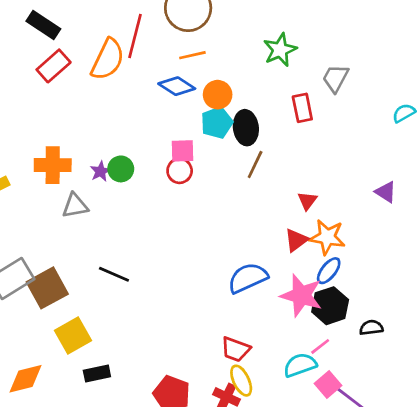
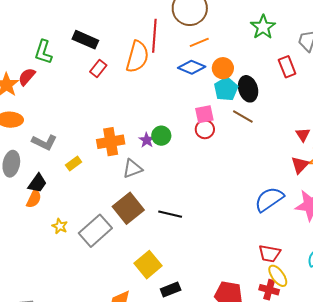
red rectangle: (54, 66) -> (98, 69), size x0.7
brown line: (255, 165) -> (243, 116), moved, turned -75
brown square: (47, 288) -> (128, 208), moved

